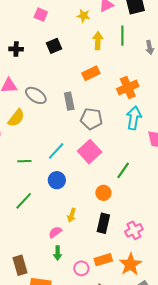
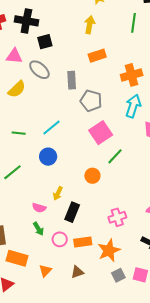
yellow arrow: (98, 41) -> (90, 25), moved
black square: (54, 46) -> (45, 42), moved
black cross: (16, 49) -> (26, 21), size x1.6
pink square: (90, 152) -> (101, 133), moved
black rectangle: (103, 223) -> (72, 212), moved
pink semicircle: (55, 232) -> (39, 208), turned -136
green arrow: (58, 253) -> (38, 229), turned -40
pink circle: (81, 268) -> (60, 239), moved

